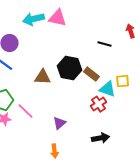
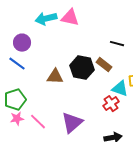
brown rectangle: (91, 74) -> (104, 65), moved
pink line: (25, 111) -> (38, 122), moved
purple triangle: (59, 123) -> (72, 123), size x1.6

